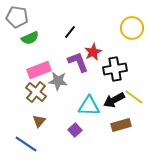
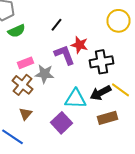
red star: (93, 52) -> (80, 45), turned -30
pink rectangle: (39, 70) -> (26, 63), size x0.7
purple square: (75, 130) -> (62, 123), size x1.5

